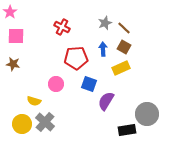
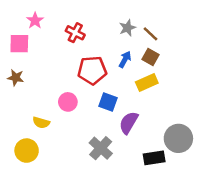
pink star: (10, 12) -> (35, 21), moved
blue arrow: (103, 49) -> (125, 59), turned 32
gray cross: (45, 122) -> (101, 148), moved

